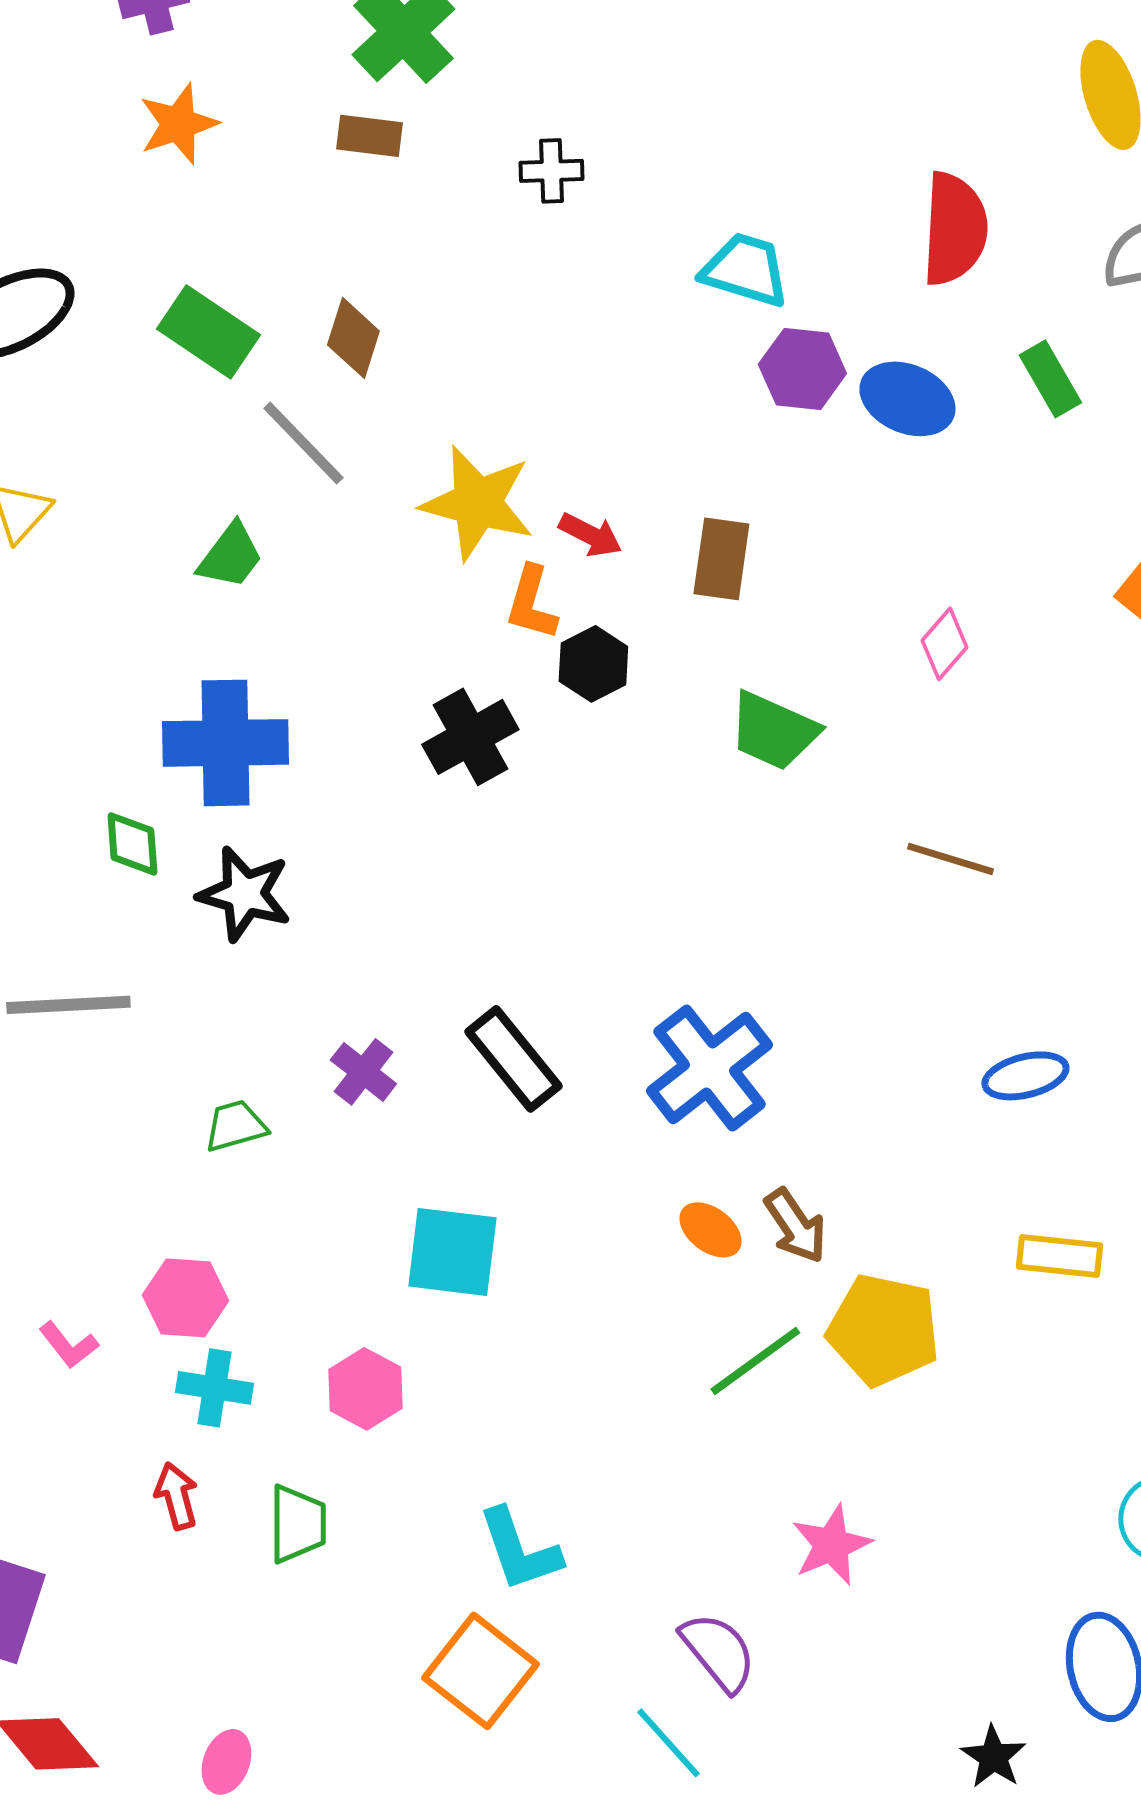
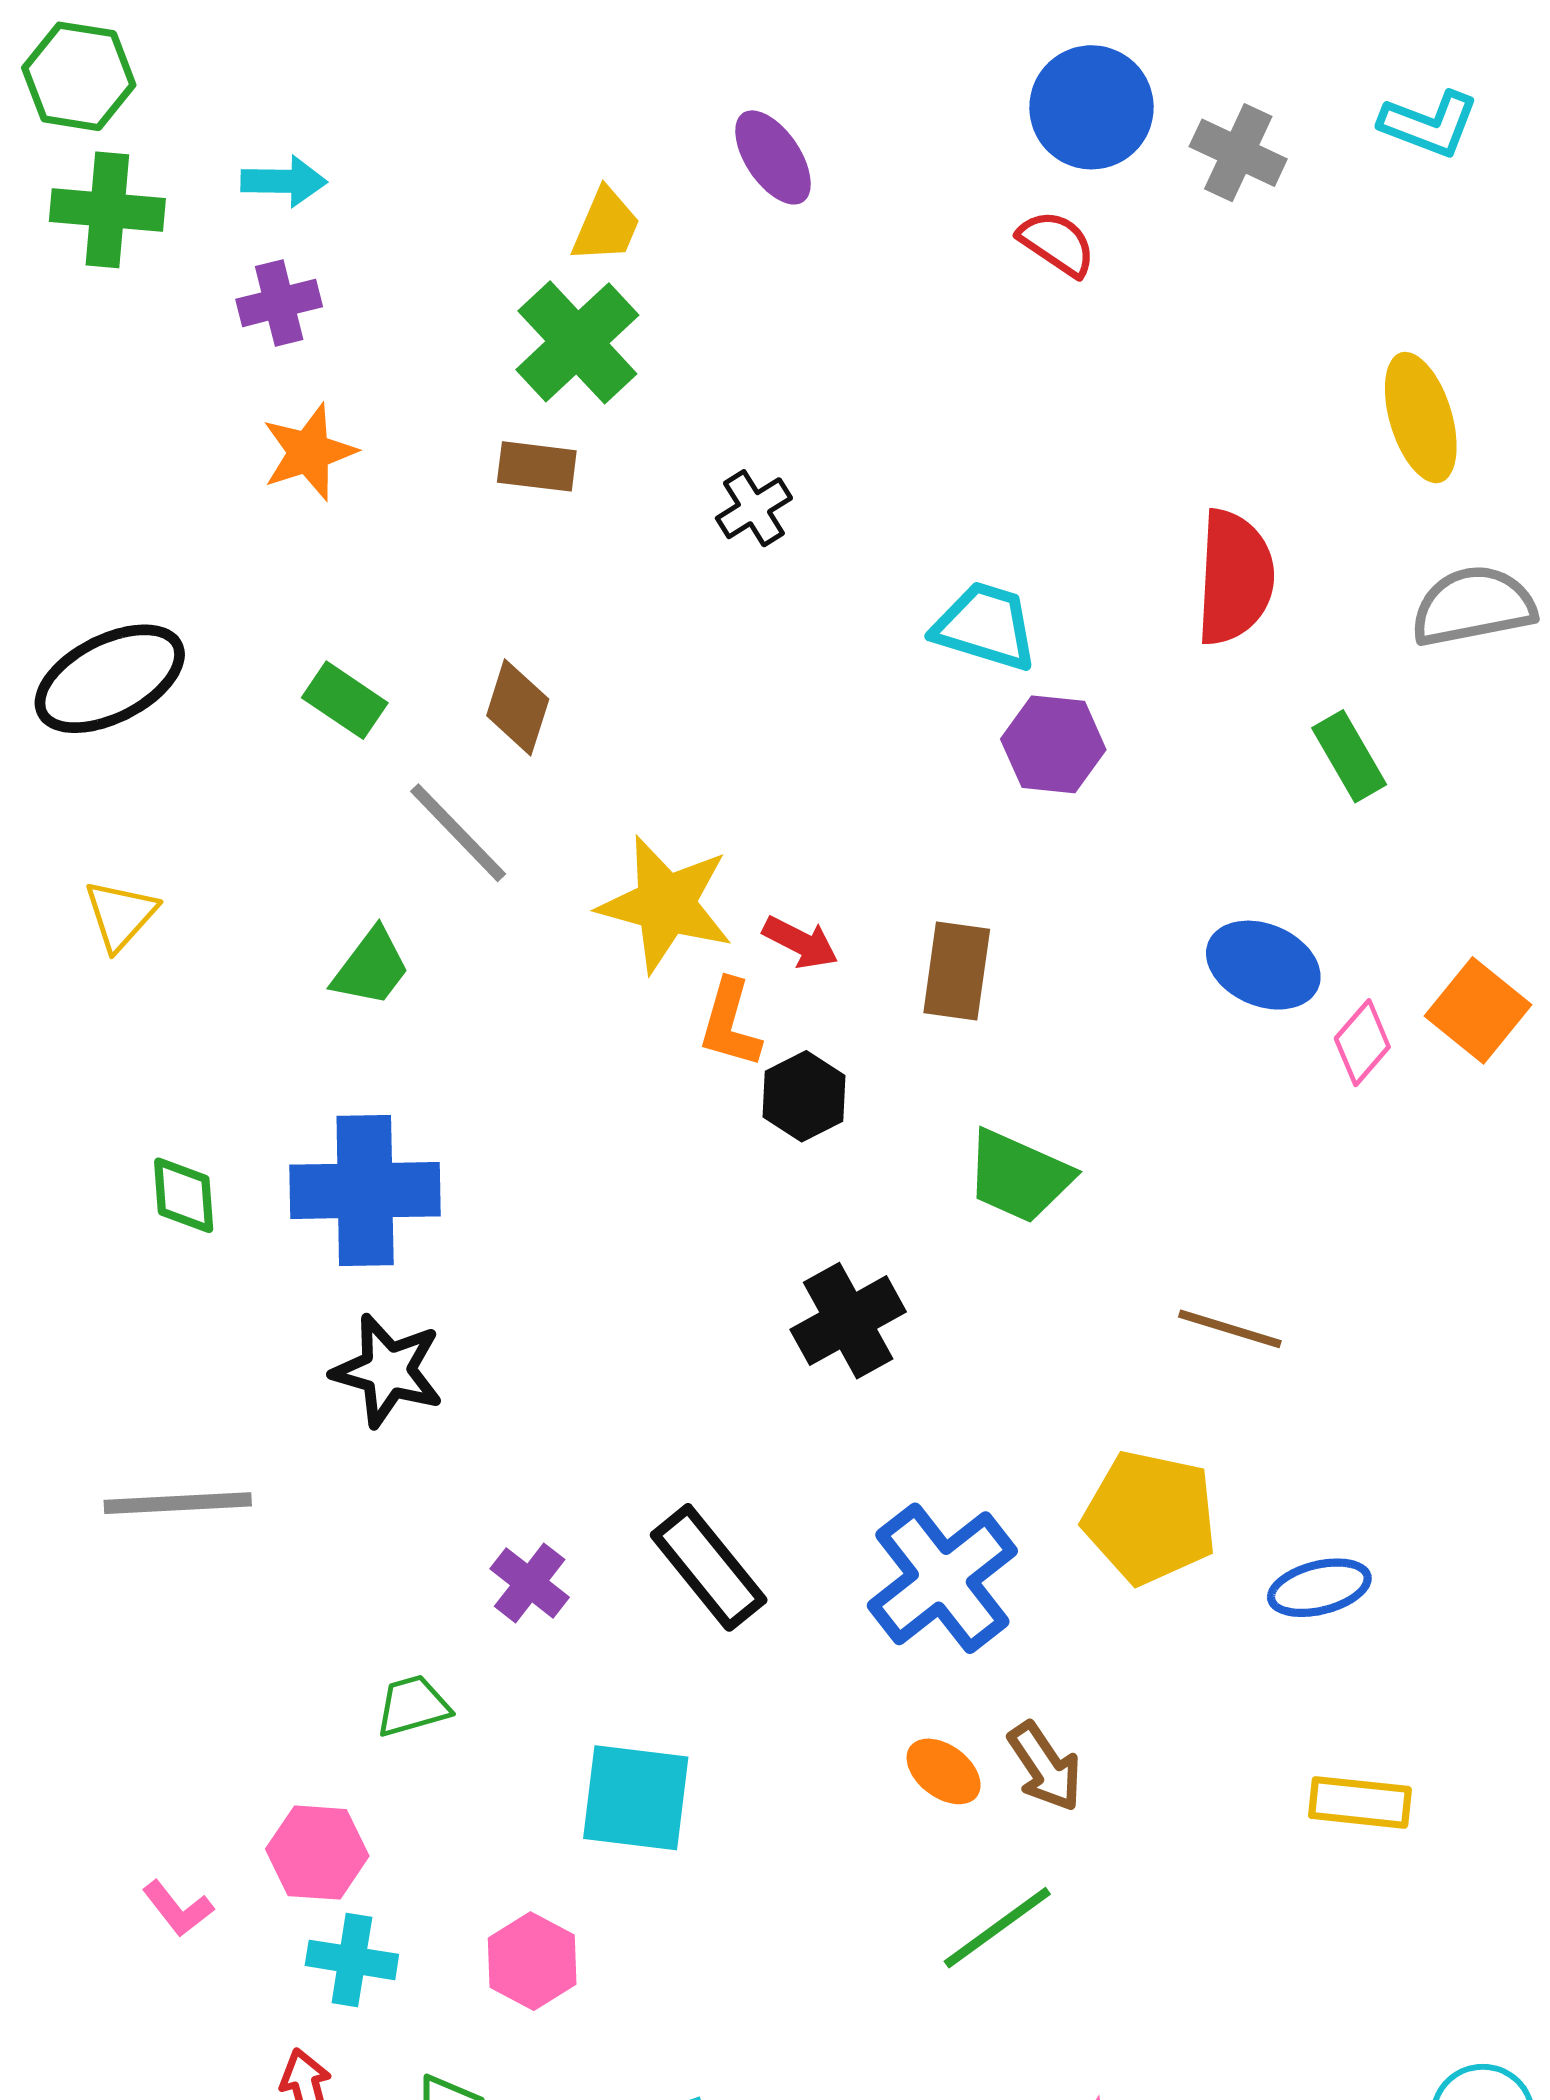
black cross: (551, 171) -> (754, 508), turned -30
green rectangle: (208, 332) -> (345, 700), size x0.7
blue ellipse: (907, 399) -> (1263, 965), moved
pink diamond: (944, 644) -> (1362, 1043), moved
black cross: (470, 737) -> (848, 1321), moved
green diamond: (132, 844) -> (184, 1195), moved
green trapezoid: (235, 1126) -> (413, 1706), moved
yellow pentagon: (883, 1330) -> (1150, 1517), moved

